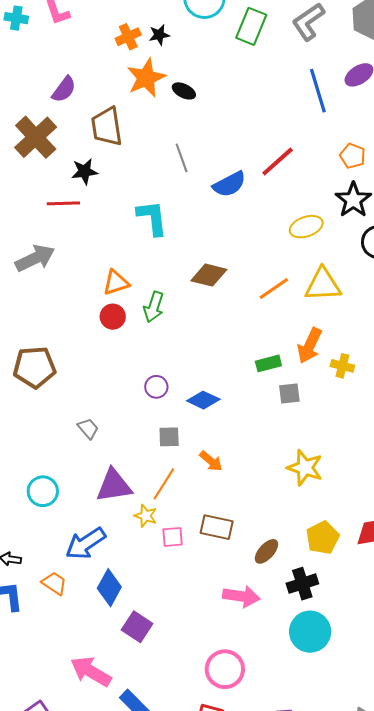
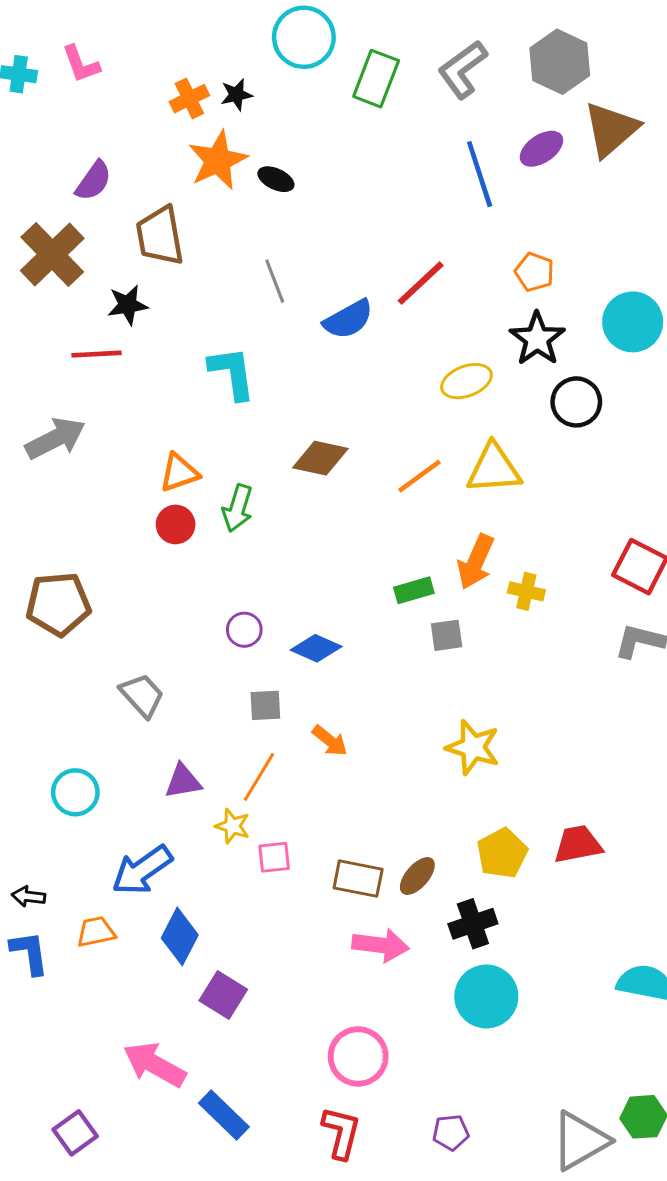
gray trapezoid: (88, 428) -> (142, 695), size x1.4
purple triangle: (114, 486) -> (183, 781), size x0.7
brown rectangle: (217, 527) -> (358, 879), moved
orange trapezoid: (54, 583) -> (96, 932), turned -44

